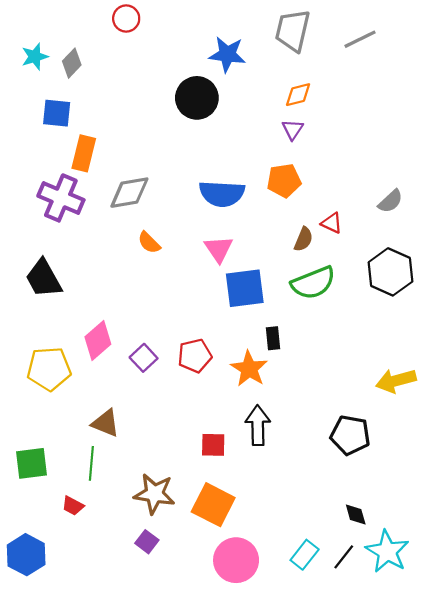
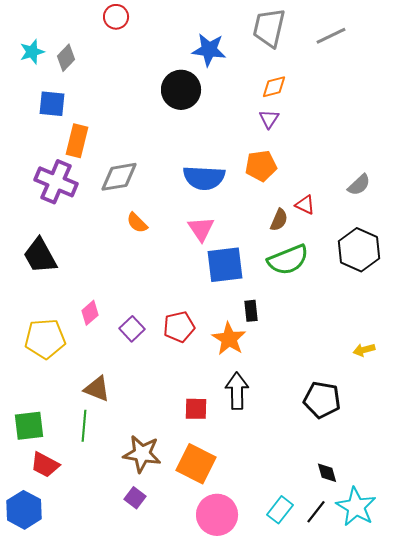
pink diamond: (98, 340) -> (90, 313), size x0.7
yellow arrow: (396, 381) -> (364, 350), size x0.6
red trapezoid: (73, 506) -> (45, 465), moved, size x1.4

